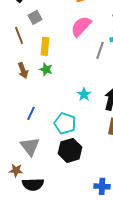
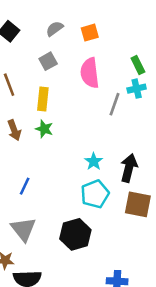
gray square: (35, 17) -> (48, 61), moved
pink semicircle: (81, 26) -> (90, 73), turned -50
cyan pentagon: (65, 123) -> (95, 194), moved, turned 30

